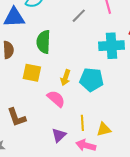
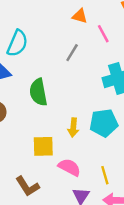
yellow square: (32, 73) -> (43, 146), moved
pink semicircle: (56, 99) -> (69, 167), moved

